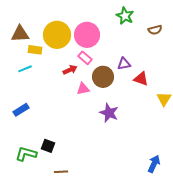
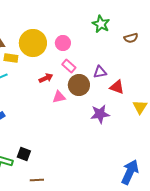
pink circle: (87, 35) -> (63, 43), size x0.6
pink rectangle: (85, 58) -> (69, 66), moved
purple star: (109, 113) -> (100, 114), moved, turned -30
blue arrow: (154, 164) -> (130, 172), size x1.4

